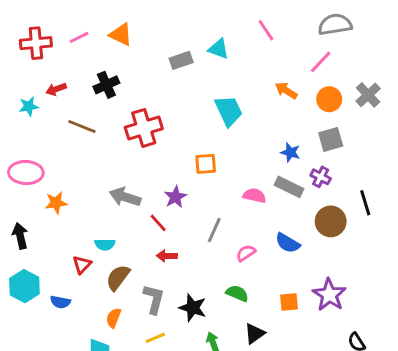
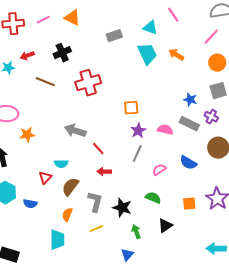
cyan triangle: (219, 49) -> (150, 28), moved
orange arrow: (286, 91) -> (176, 55), moved
cyan trapezoid: (229, 111) -> (147, 54), moved
purple star: (175, 197) -> (138, 131), moved

